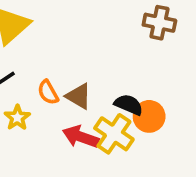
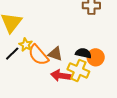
orange semicircle: (48, 92) -> (38, 55), size x1.6
yellow star: (17, 118) -> (26, 45), moved

